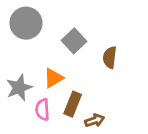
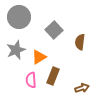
gray star: (19, 88) -> (16, 50), moved
brown arrow: (95, 121) -> (82, 88), moved

